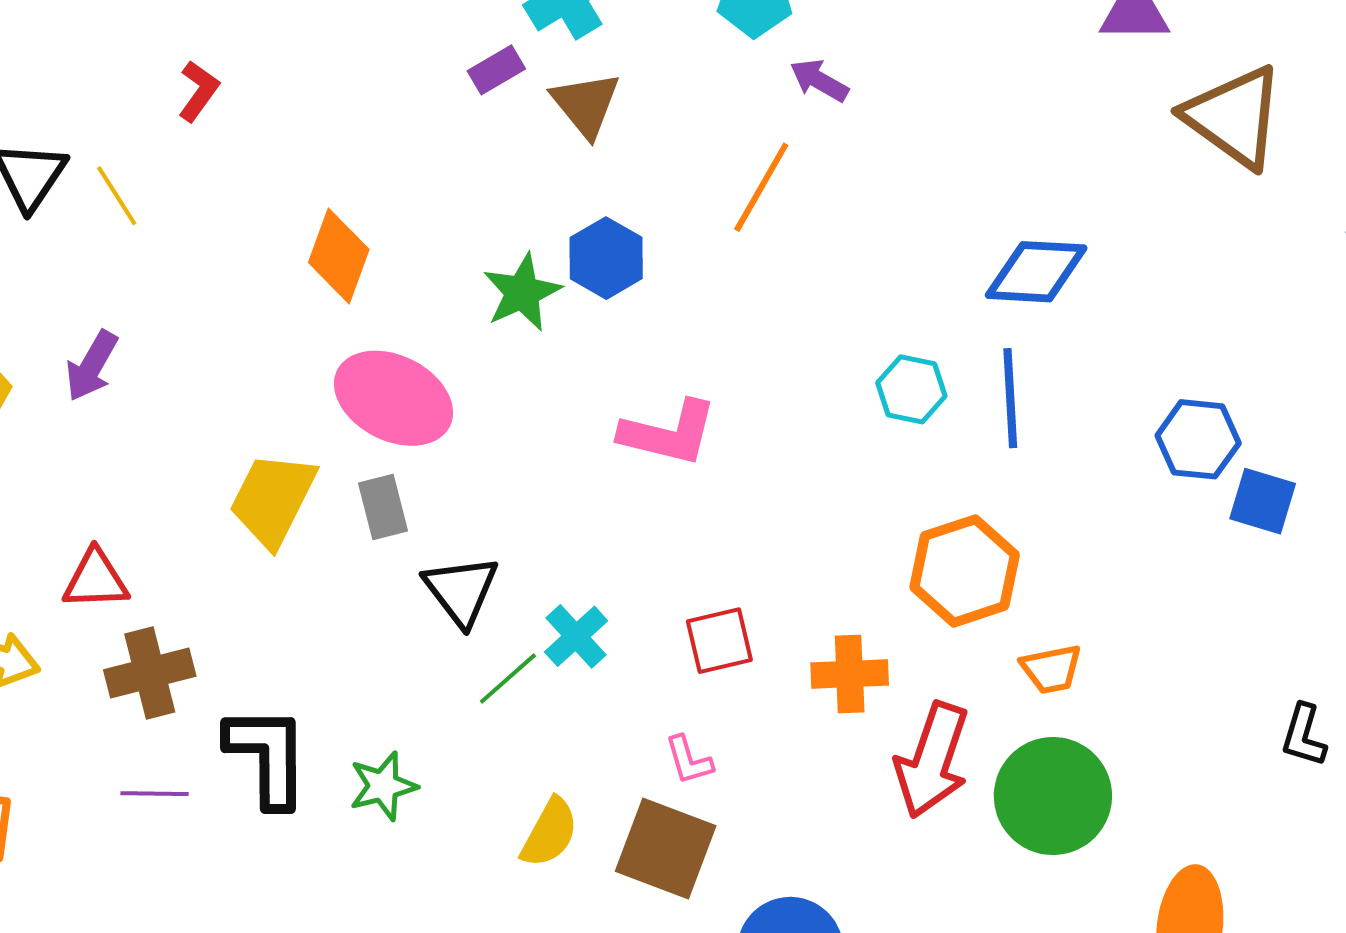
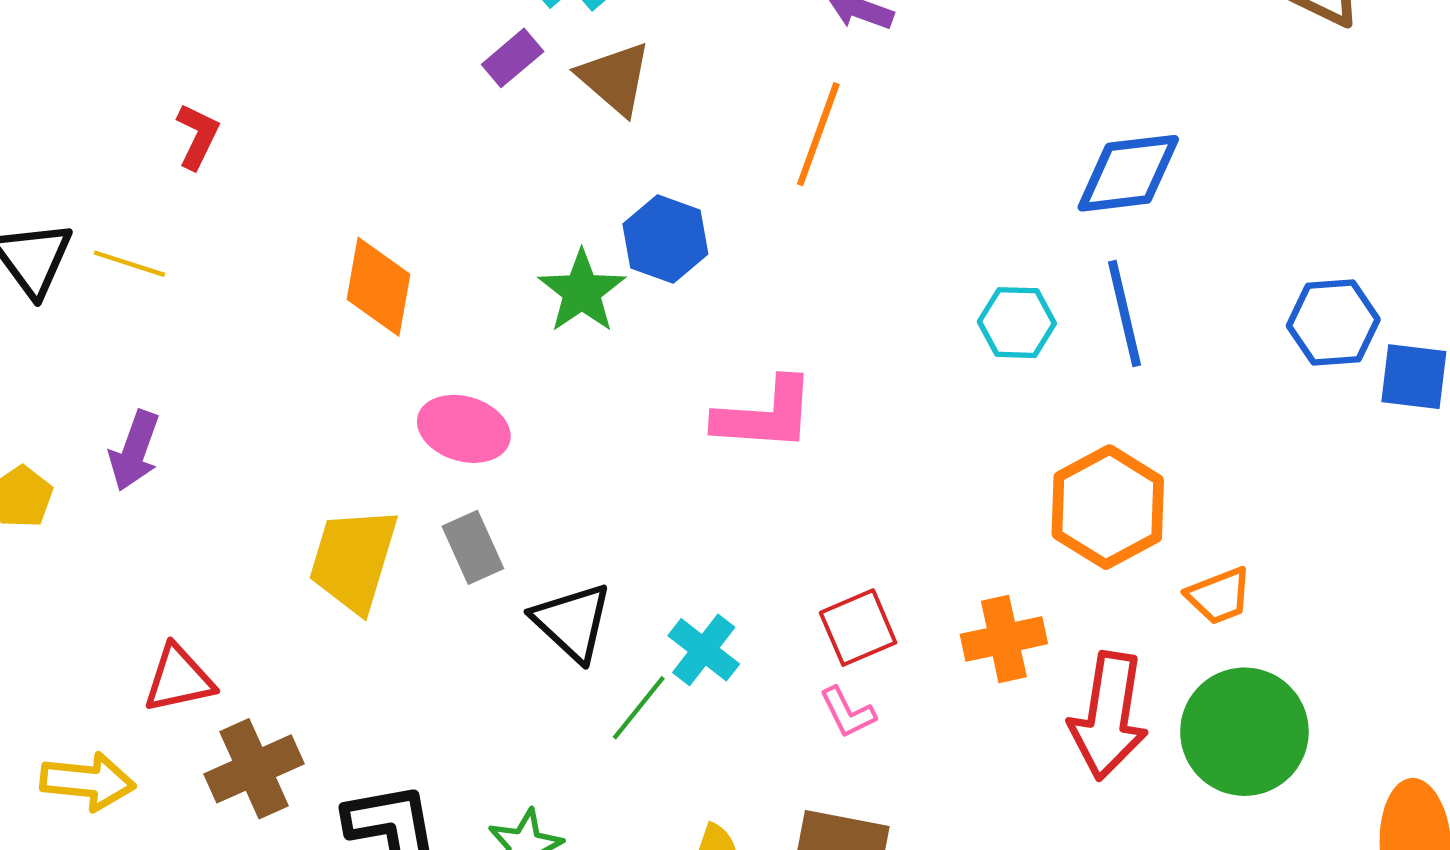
yellow line: (117, 196) -> (129, 264), turned -30
pink ellipse: (394, 398) -> (464, 429), size x0.7
pink L-shape: (689, 760) -> (848, 712), moved

